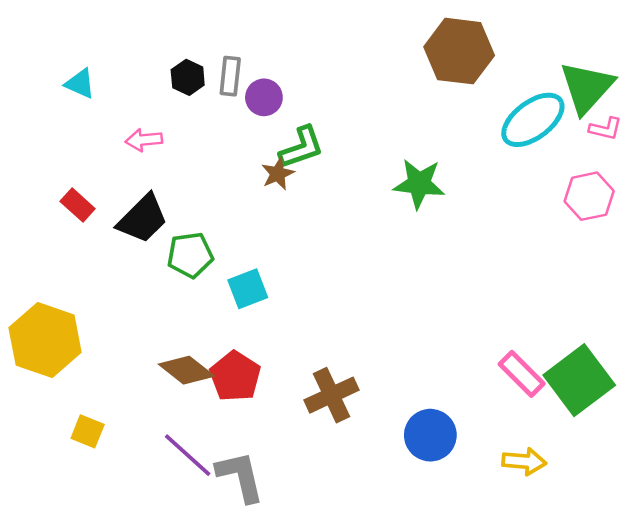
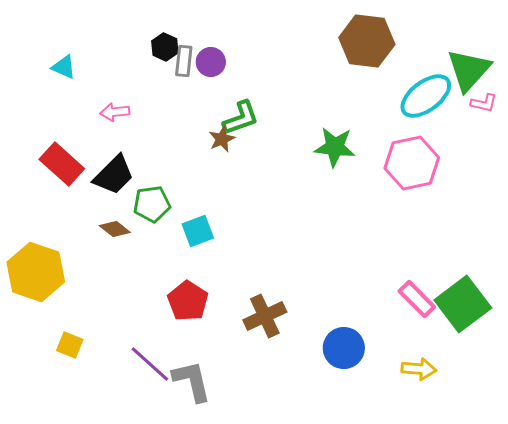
black hexagon: (188, 77) -> (165, 47), moved
purple circle: (264, 97) -> (211, 62), moved
pink hexagon: (589, 196) -> (412, 163), moved, size x1.4
red rectangle: (78, 205) -> (62, 164), size x1.6
brown diamond: (186, 370) -> (115, 229), moved, size x0.7

